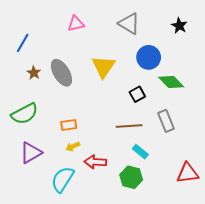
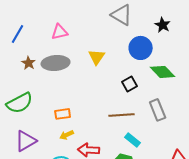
pink triangle: (76, 24) -> (60, 32), moved
black star: (179, 26) -> (163, 25), moved
yellow triangle: (103, 67) -> (97, 57), size x0.7
gray ellipse: (61, 73) -> (56, 63), turned -64

